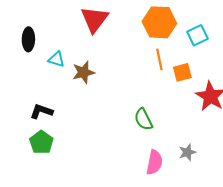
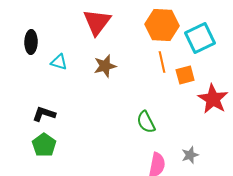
cyan square: (197, 35) -> (200, 38), size x1.4
brown star: (83, 72) -> (105, 66), moved

